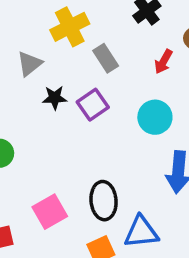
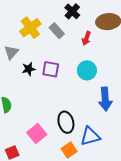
gray rectangle: (106, 58) -> (57, 31), moved
purple square: (93, 105) -> (51, 69), turned -36

